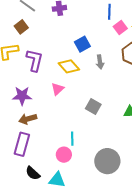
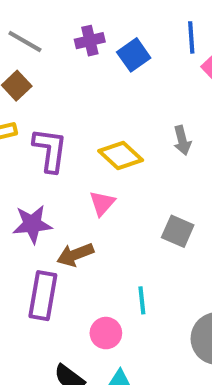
blue square: (82, 44) -> (134, 55), moved
brown arrow: (28, 119) -> (75, 255), moved
purple rectangle: (22, 144) -> (43, 296), moved
pink circle: (64, 155) -> (106, 333), moved

